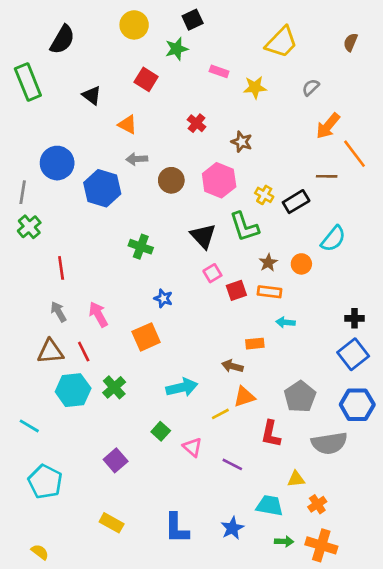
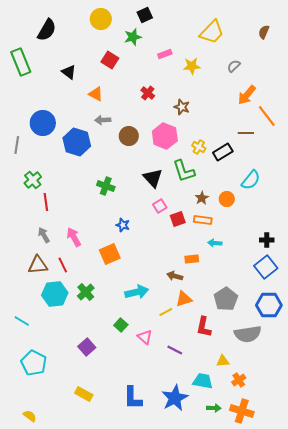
pink rectangle: (219, 71) -> (165, 54), turned -40
green cross: (29, 227) -> (33, 180), moved
blue star: (232, 528) -> (175, 398), size x1.5

